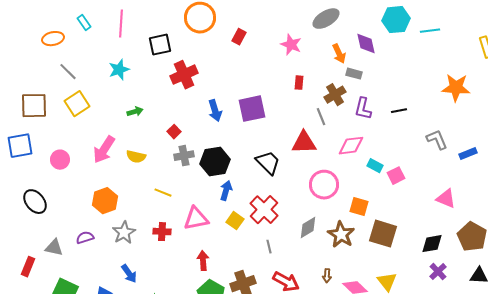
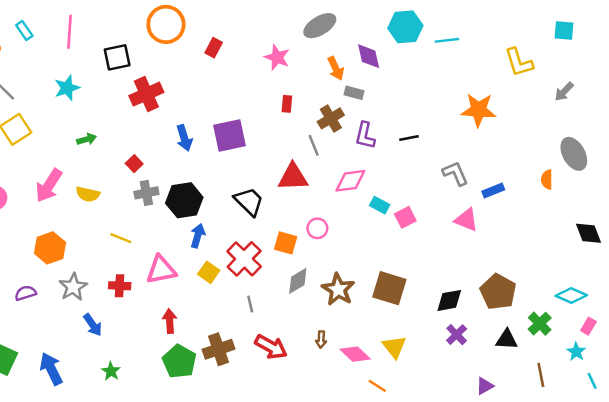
pink circle: (324, 185) -> (317, 228), size x0.6
pink triangle: (446, 199) -> (466, 220), moved
orange square: (359, 207) -> (286, 243), moved
blue arrow: (129, 274) -> (93, 325), moved

